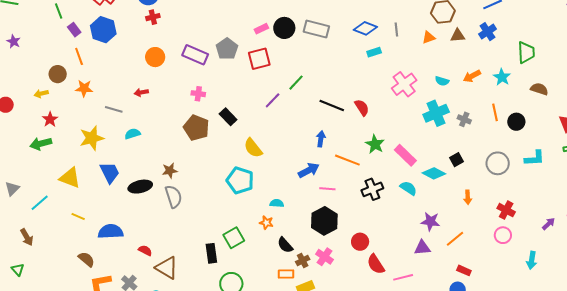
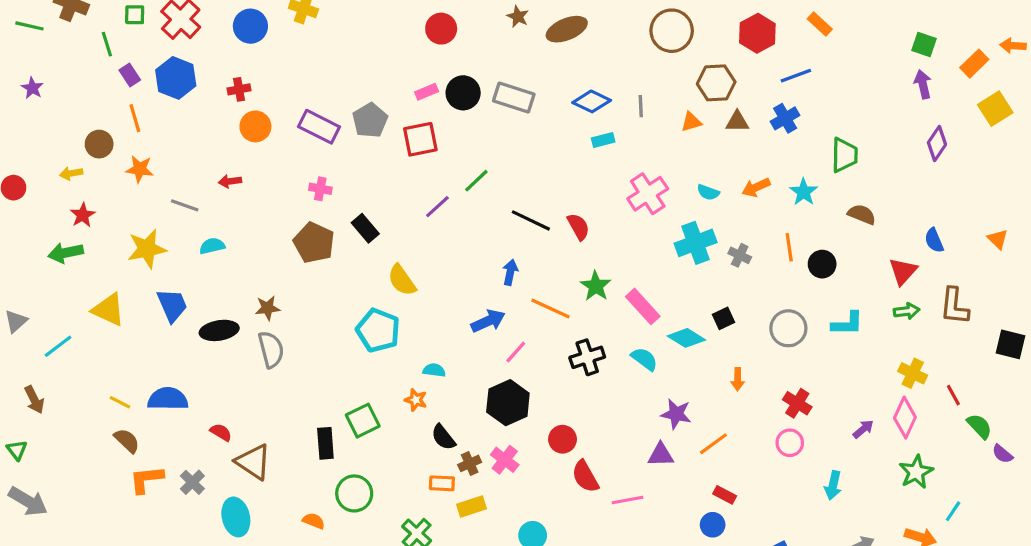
red cross: (153, 17) -> (239, 89), moved
pink line: (327, 189) -> (516, 352), turned -56
yellow line: (78, 217) -> (120, 402), moved

